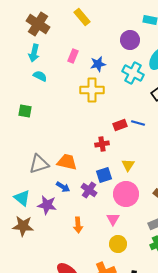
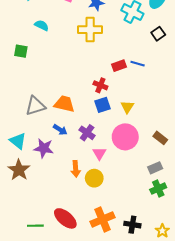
cyan semicircle: (40, 76) -> (42, 25), moved
red cross: (102, 144) -> (100, 85), turned 32
blue square: (104, 175) -> (102, 105), moved
pink triangle: (113, 219) -> (99, 153), moved
brown star: (23, 226) -> (19, 170), turned 30
yellow circle: (118, 244) -> (94, 178), moved

